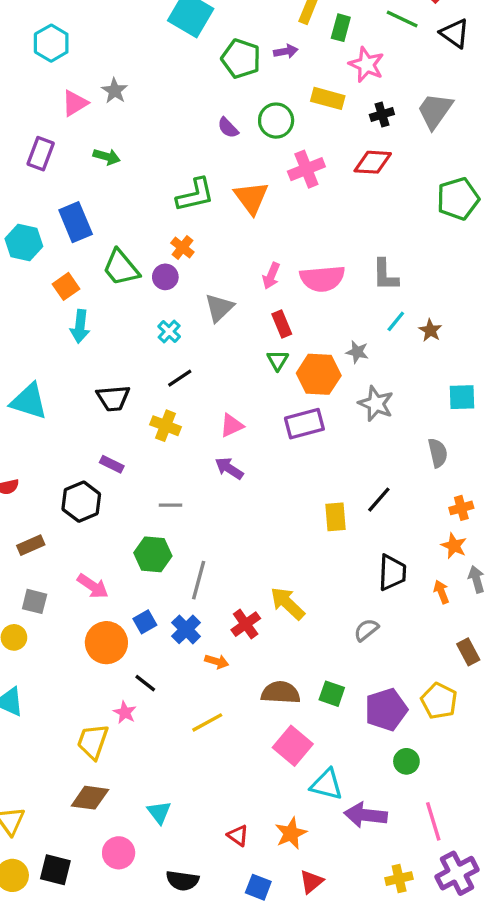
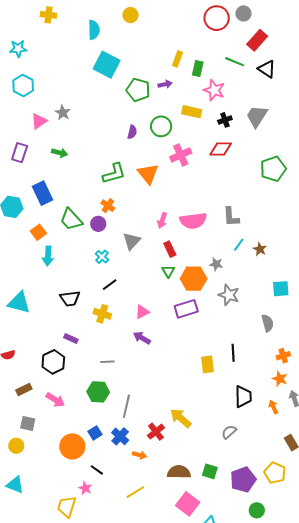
purple semicircle: (228, 128) -> (132, 132), turned -120
black line: (379, 500) -> (233, 353), turned -42
pink arrow: (93, 586) -> (55, 400), moved

